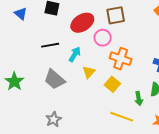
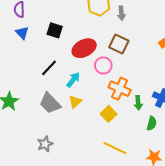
brown square: (116, 15) -> (119, 44), turned 30
black line: (50, 45) -> (49, 68), turned -42
yellow triangle: (89, 72) -> (75, 102), moved
green arrow: (139, 99) -> (138, 103), moved

